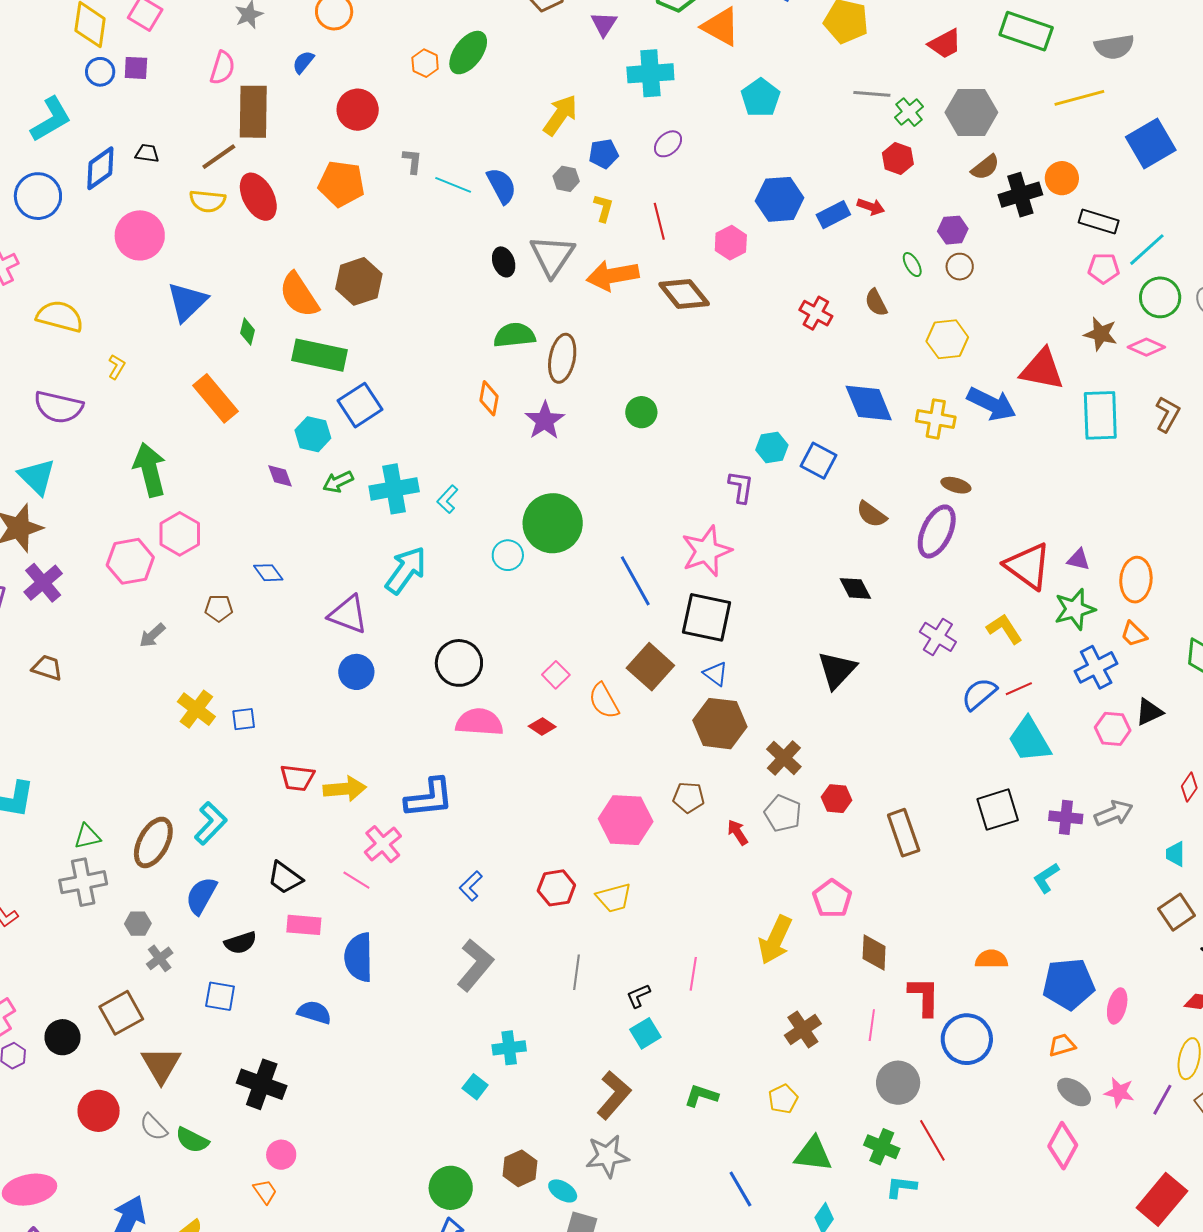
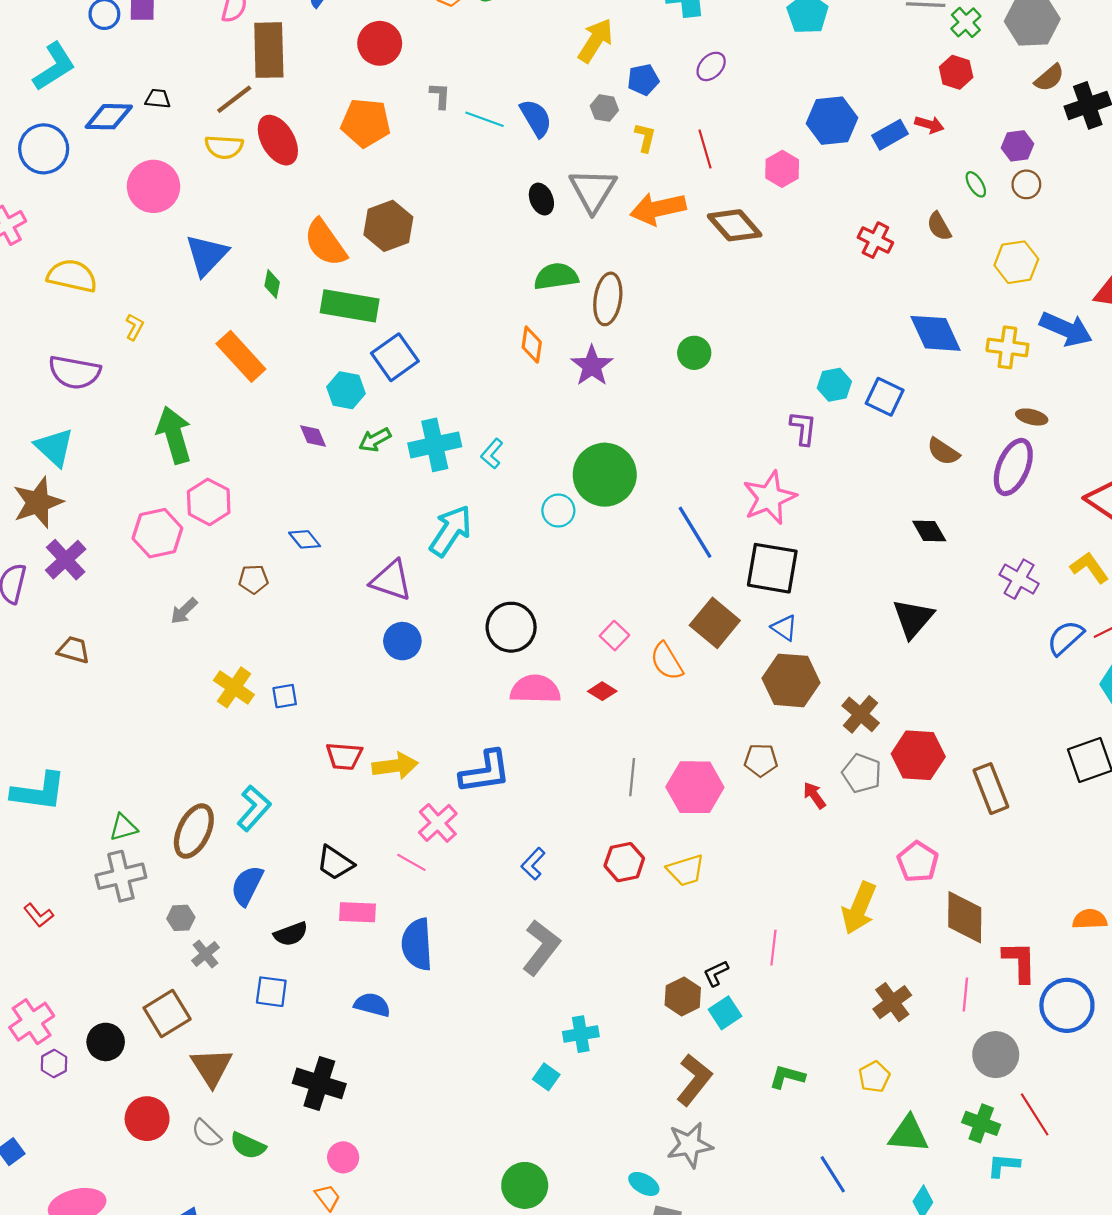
blue diamond: (100, 168) -> (109, 117), turned 39
red hexagon: (837, 799) -> (918, 755), size x1.6
brown diamond: (874, 953) -> (965, 917), size x1.4
gray line: (577, 972) -> (632, 777), moved
brown hexagon: (520, 1168) -> (683, 996), moved

